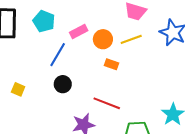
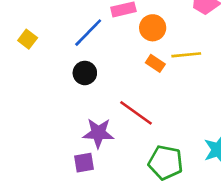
yellow line: (131, 39) -> (186, 55), moved
yellow square: (18, 89) -> (28, 39), moved

